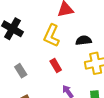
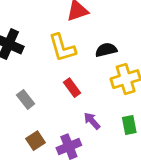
yellow L-shape: (52, 36) -> (62, 48), turned -35

